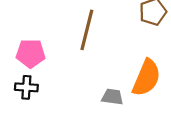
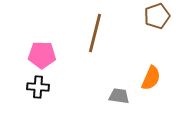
orange semicircle: (146, 78) -> (151, 78), size x0.7

